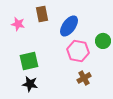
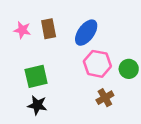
brown rectangle: (42, 14) -> (49, 29), moved
green circle: (103, 41) -> (129, 69), moved

